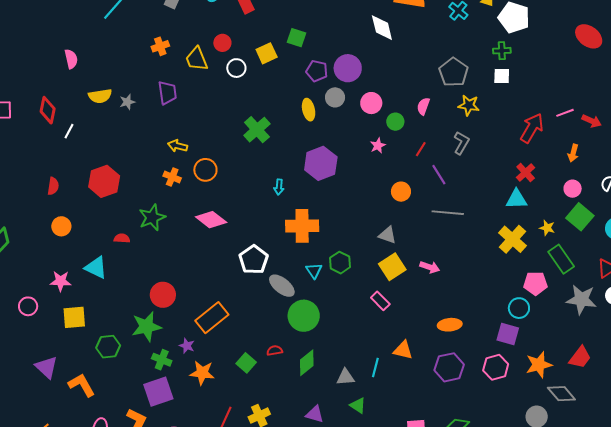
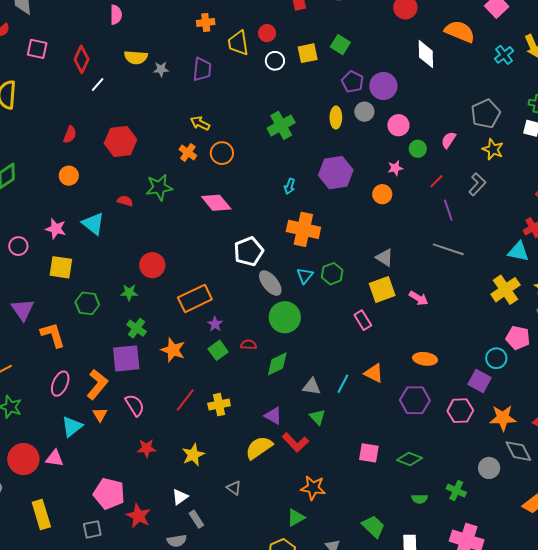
orange circle: (401, 192) -> (382, 194), moved
green star: (146, 327) -> (129, 292), size x0.6
purple star: (187, 346) -> (215, 324), moved

